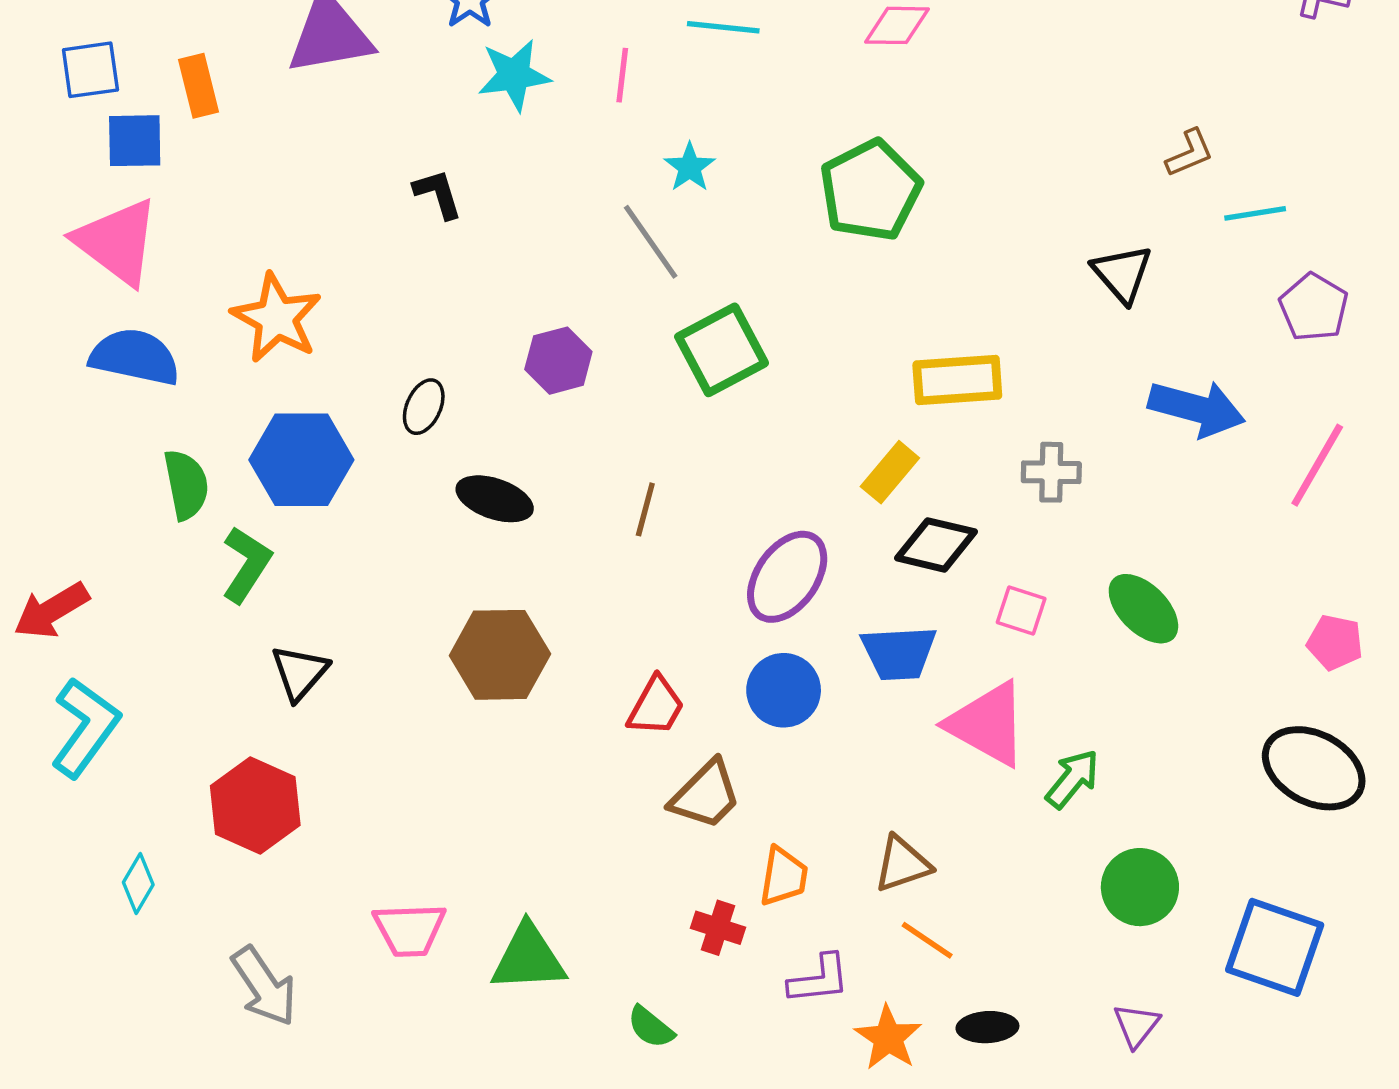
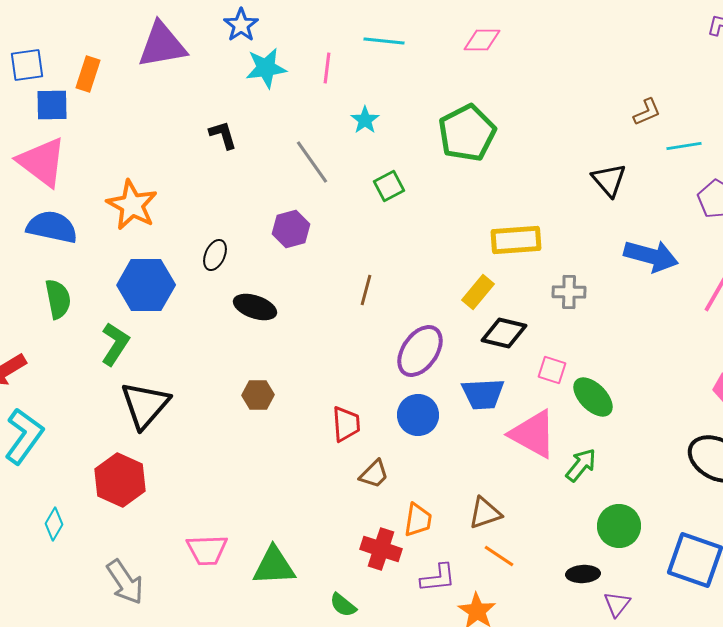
orange rectangle: (199, 86) -> (88, 74), turned 32
gray line: (651, 242) -> (312, 162), moved
green square: (722, 350) -> (389, 186), moved, size x0.6
green semicircle: (186, 485) -> (58, 299), moved
brown line: (645, 509) -> (366, 290), moved
green ellipse: (1143, 609) -> (593, 397), moved
brown hexagon: (500, 655) -> (258, 395), size x0.6
black triangle: (300, 673) -> (145, 405), size x1.5
red trapezoid: (656, 706) -> (346, 424), turned -33
brown trapezoid: (706, 795) -> (374, 474), size x0.7
red cross: (718, 928) -> (381, 549), size x1.4
black ellipse: (987, 1027) -> (583, 574), moved

